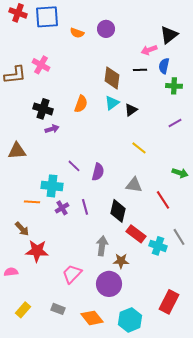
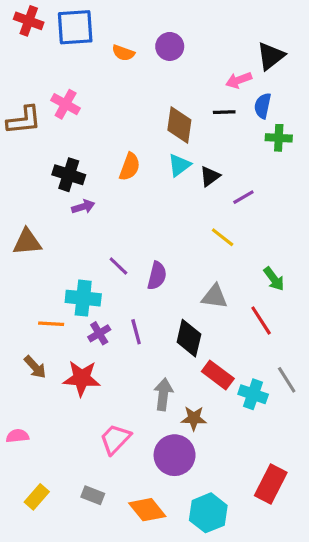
purple line: (175, 123) -> (243, 197), moved
green arrow: (180, 173) -> (274, 279), moved, turned 35
red star: (37, 251) -> (82, 378), moved

